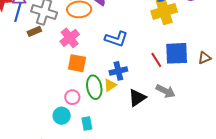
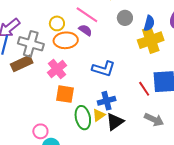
brown rectangle: (34, 31) -> (22, 63), size x1.5
pink circle: (72, 97) -> (40, 131), moved
black triangle: (137, 98) -> (115, 122), moved

